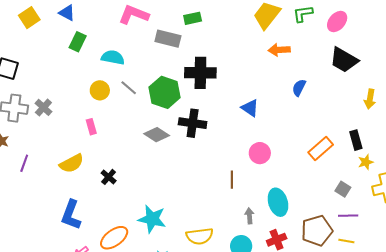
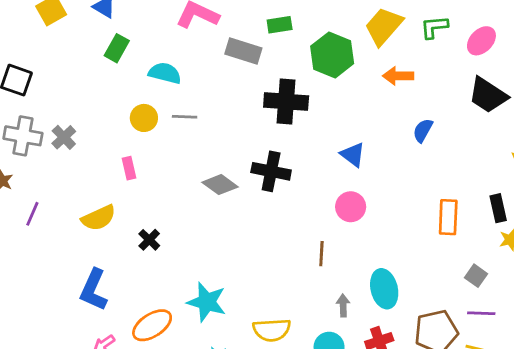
gray line: (129, 88) -> (185, 117), turned -42
green hexagon: (165, 92) -> (332, 55), moved
orange rectangle: (321, 149) -> (448, 217), turned -50
pink circle: (260, 153) -> (351, 207), moved

